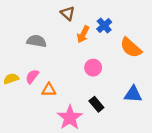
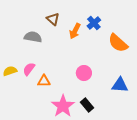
brown triangle: (68, 13) -> (53, 19), moved
pink circle: (93, 68) -> (84, 73), moved
black rectangle: (96, 104) -> (87, 105), moved

